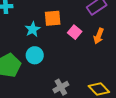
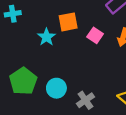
cyan circle: (35, 55) -> (56, 88), moved

